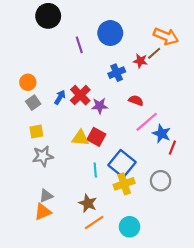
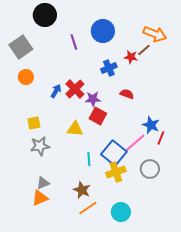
gray square: (33, 103) -> (21, 47), moved, size x1.6
pink line: (147, 122) -> (135, 143), moved
red square: (96, 137) -> (98, 116), moved

